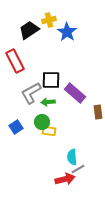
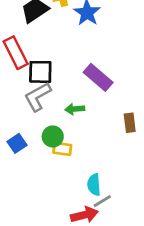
black square: (51, 80) -> (40, 72), moved
purple rectangle: (75, 93) -> (98, 77), moved
green arrow: (48, 102) -> (75, 109), moved

